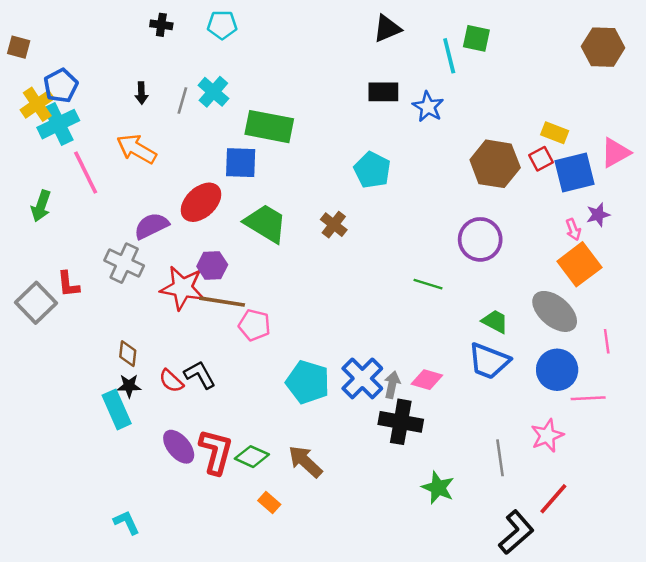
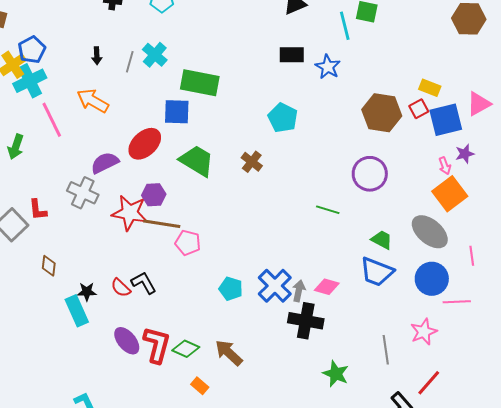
brown diamond: (128, 354) -> (49, 266), moved
cyan pentagon: (308, 382) -> (231, 289), size x0.7

